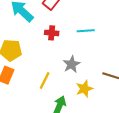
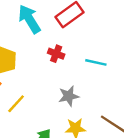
yellow line: (45, 81) -> (16, 104), moved

